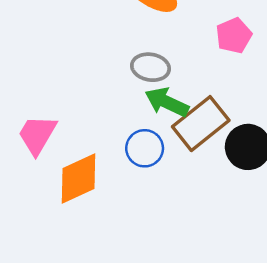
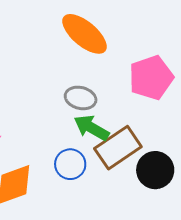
pink pentagon: (234, 36) -> (151, 78), size x1.5

